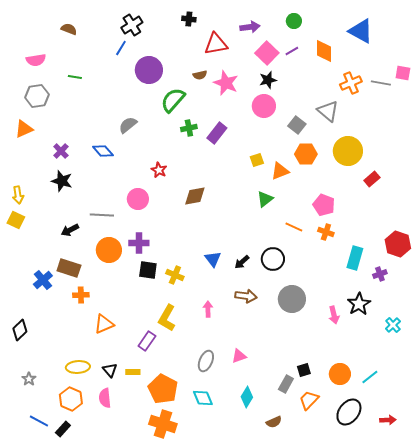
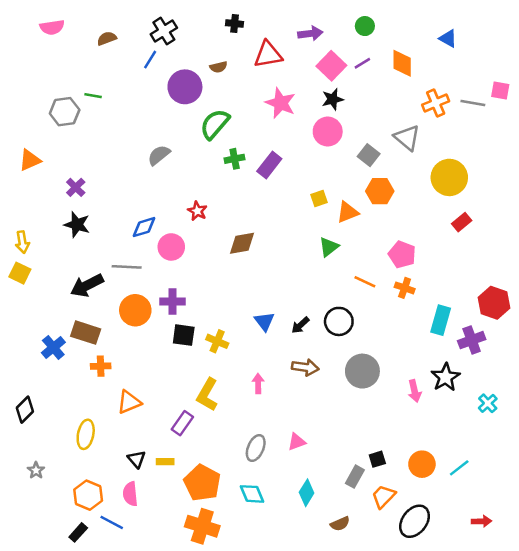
brown semicircle: (69, 29) -> (107, 38), moved, turned -42
blue triangle: (361, 31) -> (448, 38), size x0.6
pink semicircle: (36, 60) -> (52, 27), moved
brown semicircle: (200, 75) -> (218, 67), moved
gray hexagon: (37, 96) -> (65, 112), moved
blue diamond: (103, 151) -> (144, 227), moved, turned -65
yellow circle: (348, 151) -> (449, 177), moved
black arrow: (70, 230) -> (87, 285), size x1.5
purple cross: (380, 274) -> (472, 340), size x1.5
yellow ellipse: (78, 367) -> (86, 434), moved, turned -75
black ellipse: (349, 412) -> (415, 521), moved
blue line: (39, 421) -> (112, 522), moved

